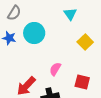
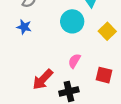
cyan circle: (34, 33) -> (72, 21), moved

